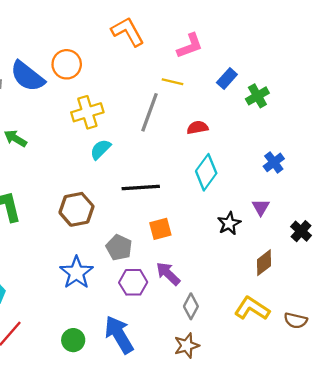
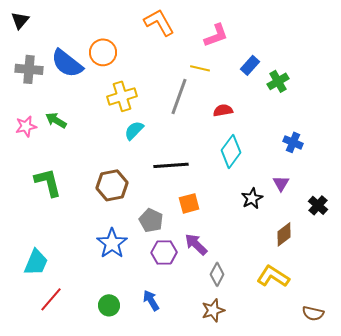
blue cross: (274, 162) -> (293, 142), turned -30
brown semicircle: (296, 320) -> (313, 313), moved
blue arrow: (119, 335) -> (151, 300), size x0.6

